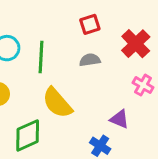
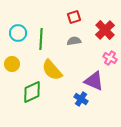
purple triangle: (119, 119) -> (94, 81), size x1.5

